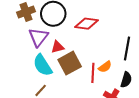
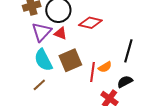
red triangle: (57, 47) -> (61, 33), moved, turned 32
black semicircle: (126, 80) -> (125, 82), turned -140

